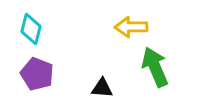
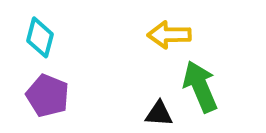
black triangle: (102, 88) -> (159, 114), moved

